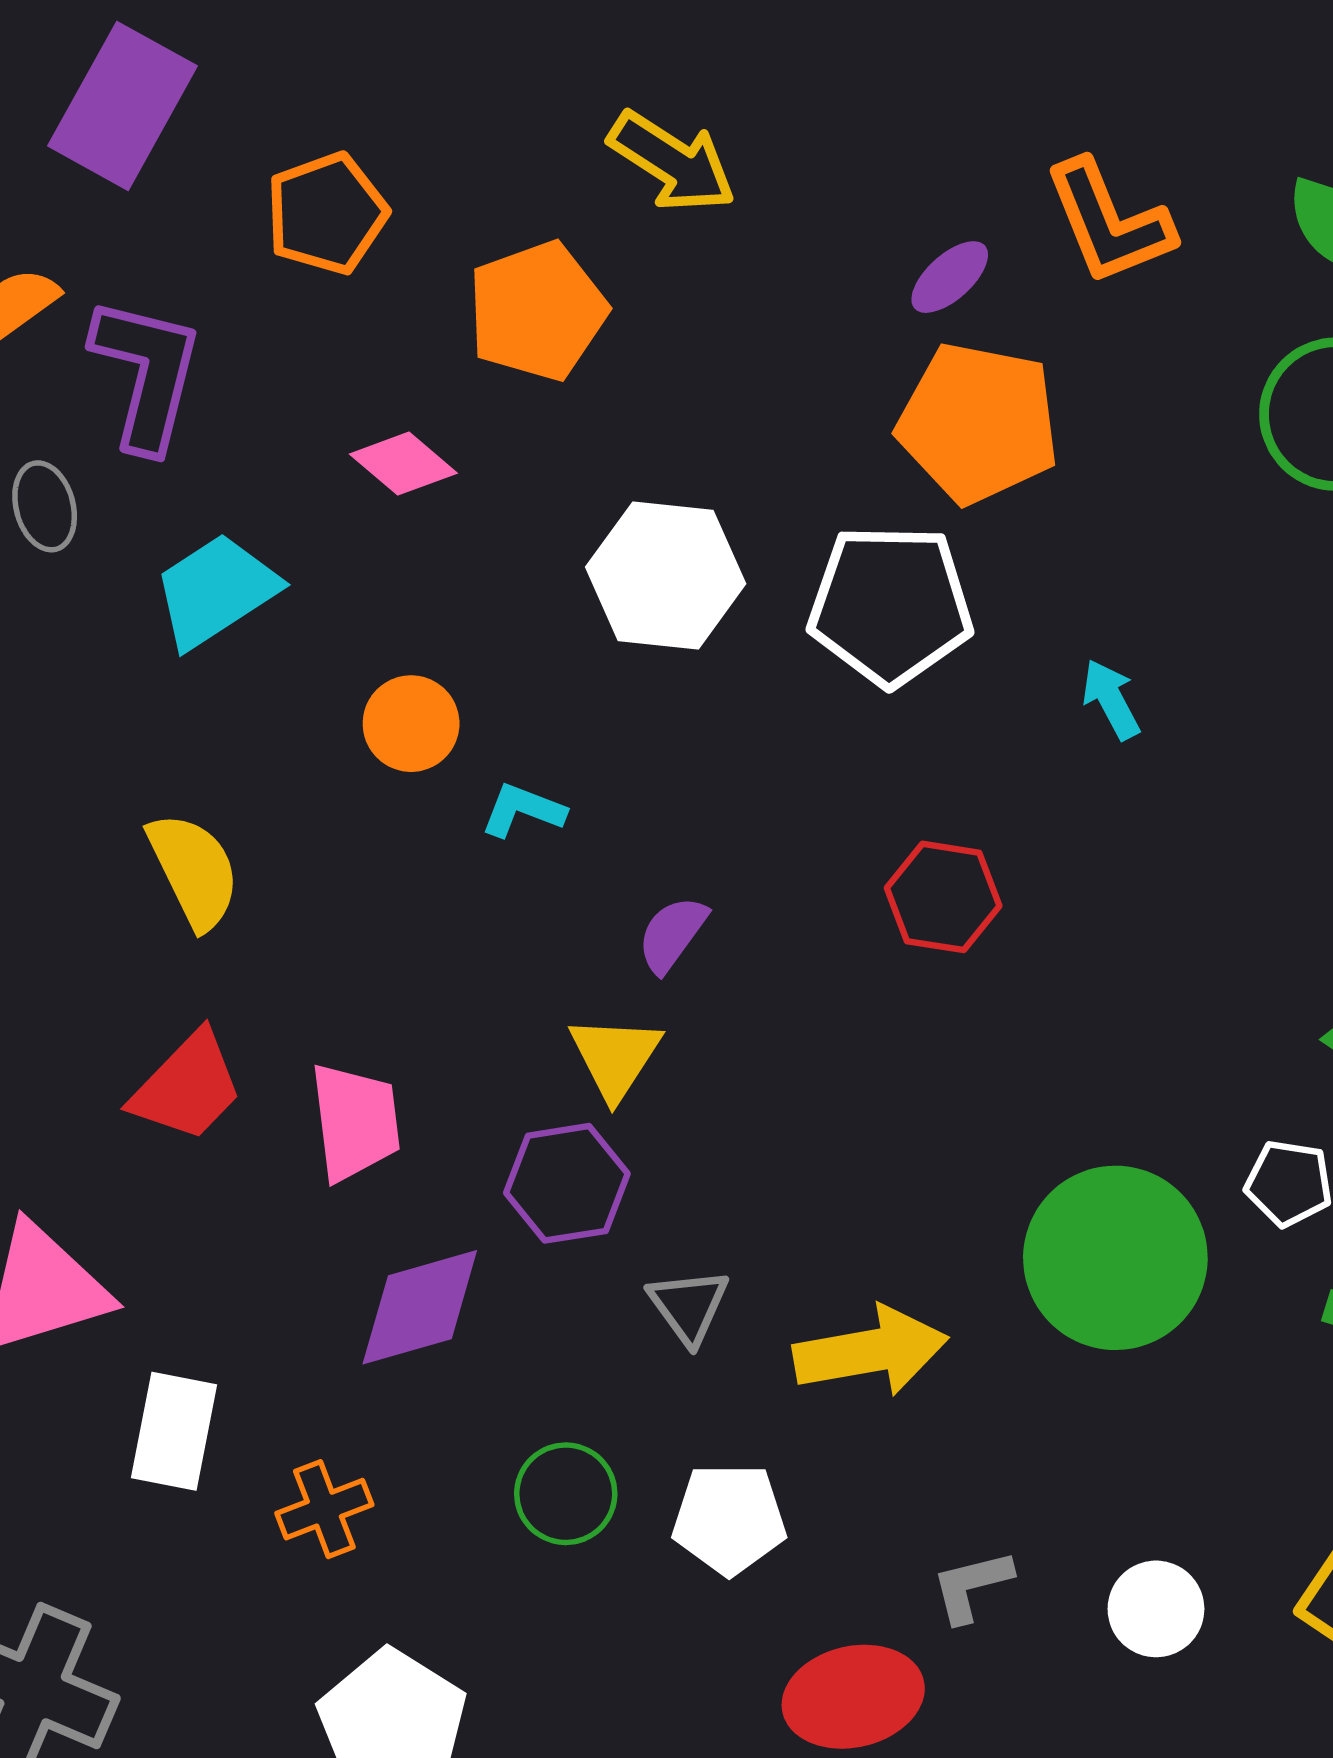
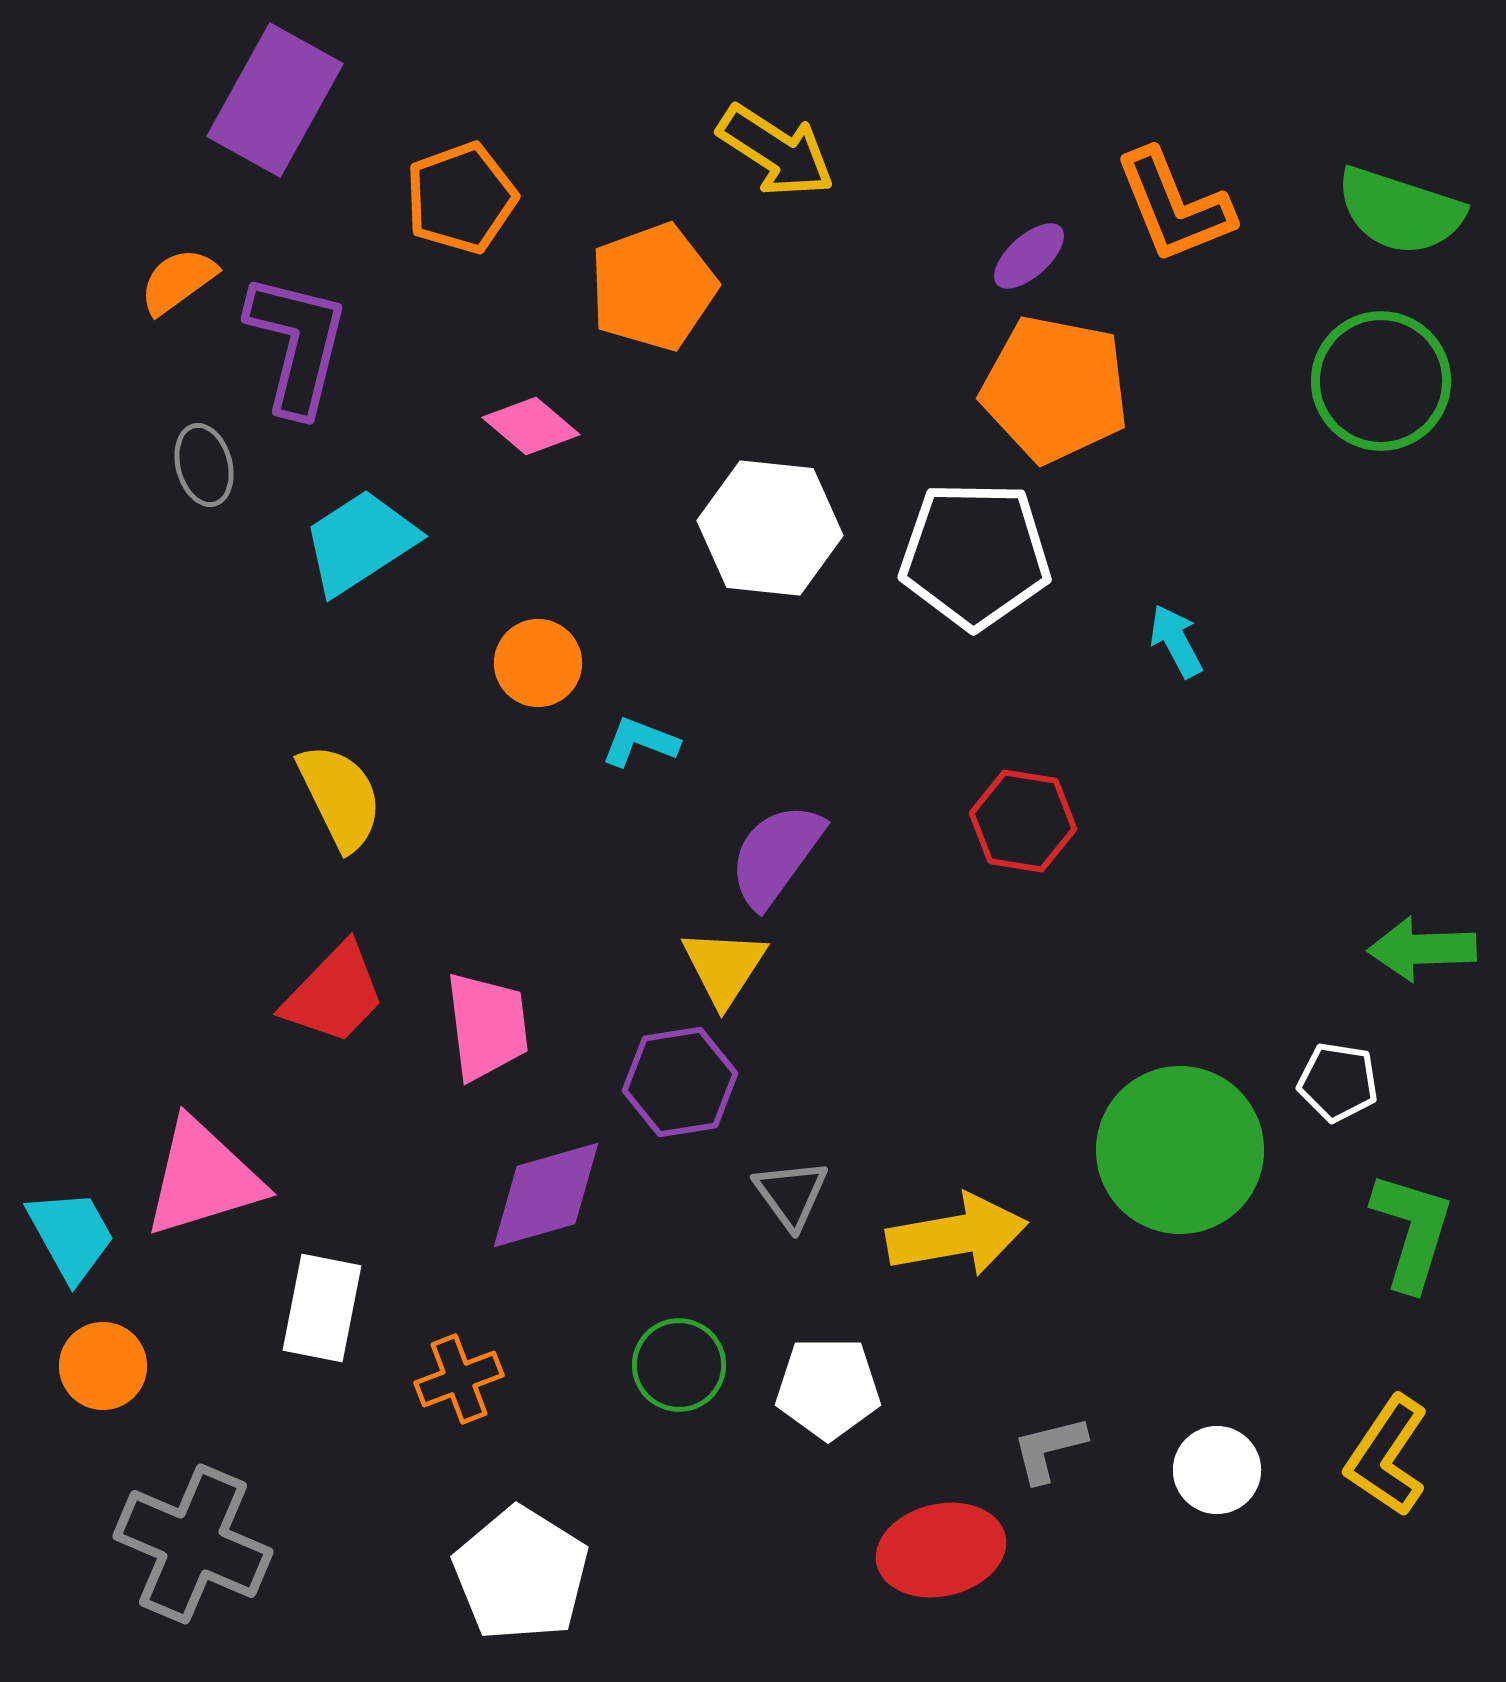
purple semicircle: (672, 934) -> (776, 855), size x1.5

